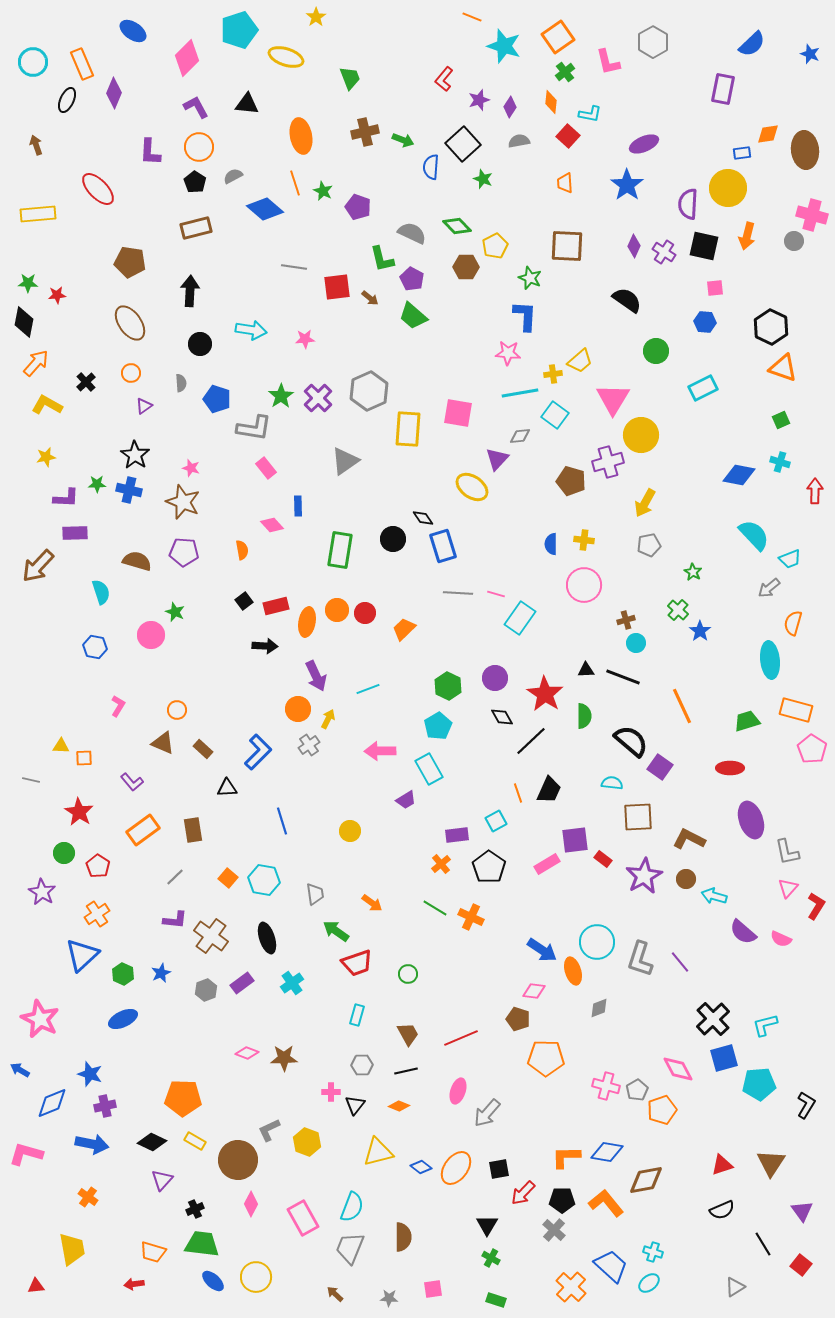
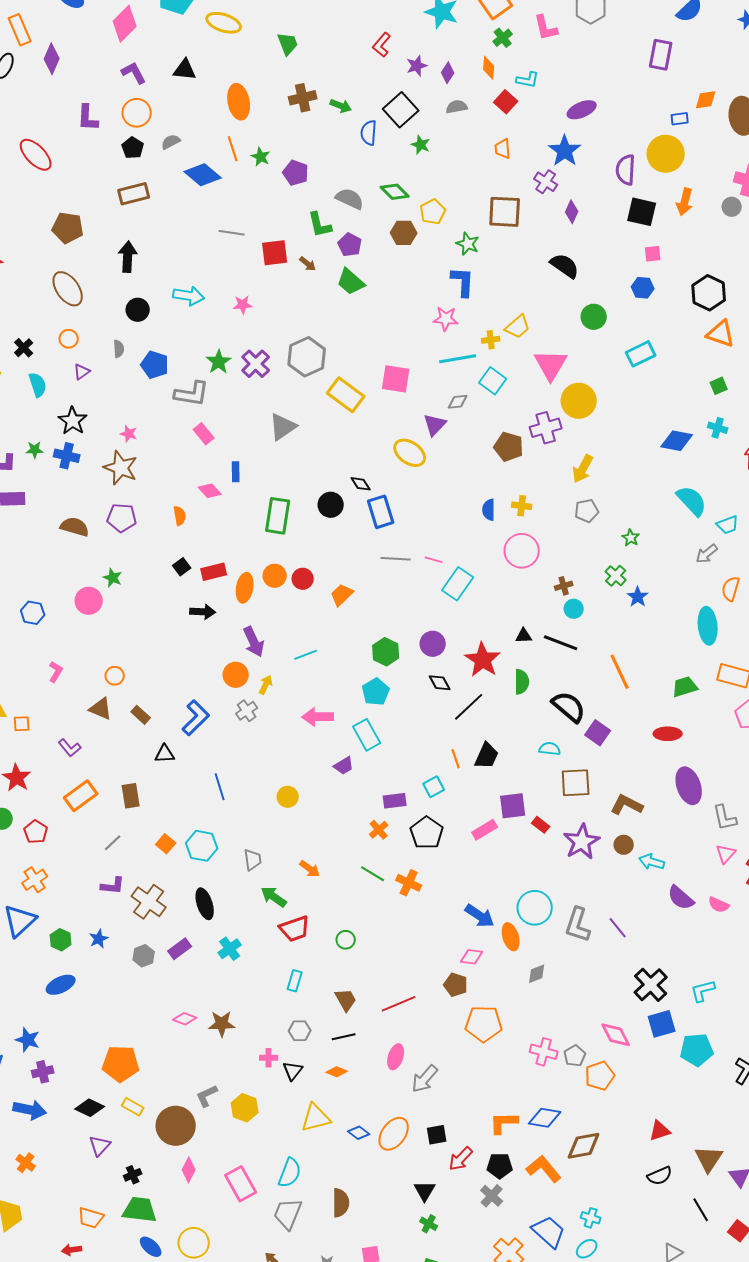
purple cross: (664, 252) -> (546, 182), moved
yellow rectangle: (408, 429) -> (346, 395), turned -57
cyan semicircle: (101, 592) -> (38, 385), moved
brown triangle: (771, 1163) -> (709, 1159), moved

